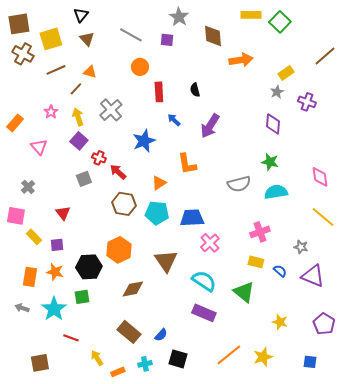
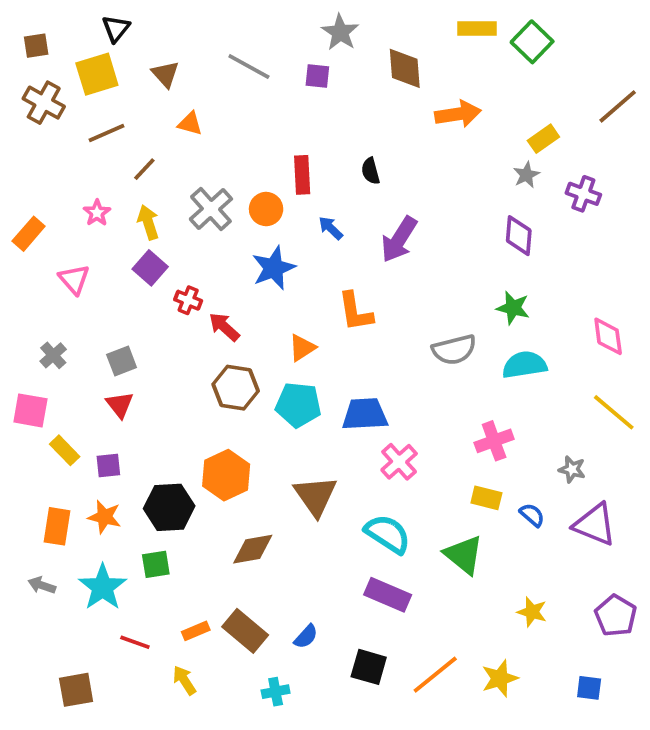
black triangle: (81, 15) -> (116, 28), moved
brown square: (19, 24) -> (36, 46), size x0.6
orange circle: (140, 67) -> (266, 209), moved
orange triangle: (90, 72) -> (190, 124), moved
gray square: (84, 179) -> (122, 361), moved
black square: (178, 359) -> (369, 667), moved
orange rectangle: (118, 372) -> (196, 631), moved

